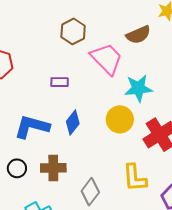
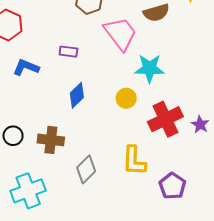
yellow circle: (120, 119) -> (126, 98), size x0.7
blue L-shape: (32, 127) -> (26, 67), moved, size x0.7

